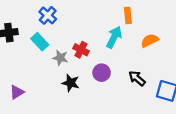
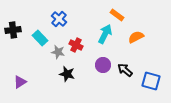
blue cross: (48, 15) -> (59, 19), moved
orange rectangle: (128, 15) -> (117, 15), turned -48
purple circle: (102, 73) -> (103, 65), moved

